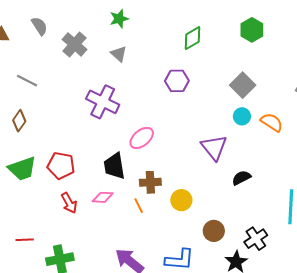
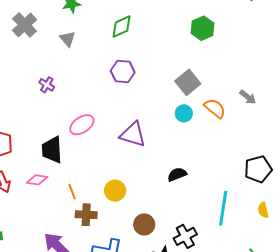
green diamond: (193, 38) -> (122, 27), moved
purple cross: (103, 102) -> (47, 85), size x0.5
orange semicircle: (272, 122) -> (215, 108), moved
purple triangle: (214, 147) -> (133, 135), moved, turned -40
brown cross: (150, 182) -> (86, 215), moved

